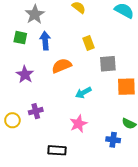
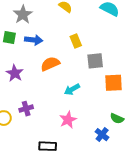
blue arrow: (45, 41) -> (34, 40), turned 102
blue cross: (113, 140) -> (102, 135), turned 32

